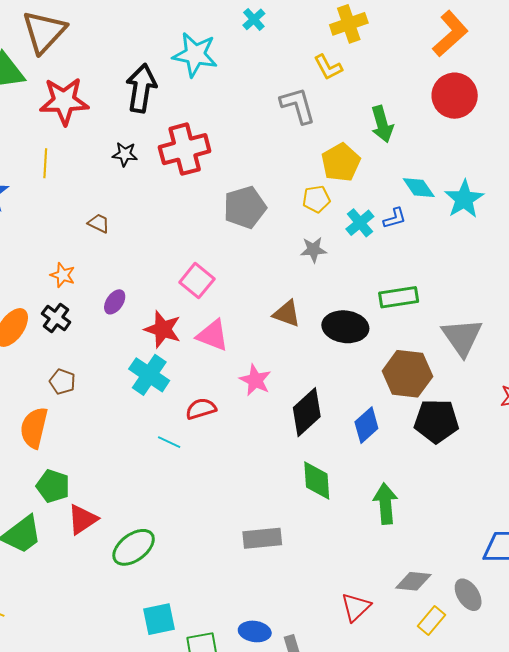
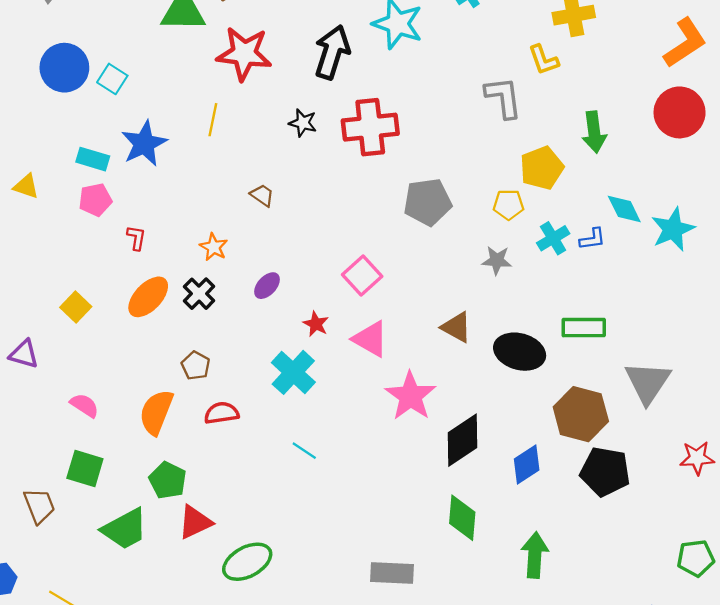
red star: (163, 329) -> (316, 324), size x0.6
pink star: (255, 380) -> (410, 396), size x1.4
red semicircle: (201, 409) -> (222, 413), moved

